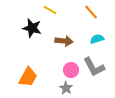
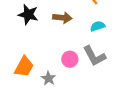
brown arrow: (64, 41) -> (62, 18), moved
gray star: (66, 88) -> (49, 78), moved

